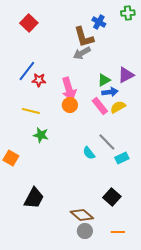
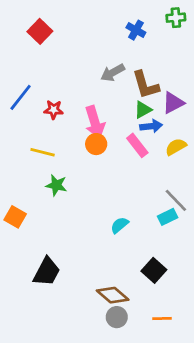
brown L-shape: (84, 37) -> (146, 85), moved
blue line: (27, 71) -> (21, 97), moved
yellow semicircle: (118, 107) -> (176, 147), moved
gray line: (107, 142) -> (176, 200), moved
cyan semicircle: (89, 153) -> (119, 225), moved, turned 88

